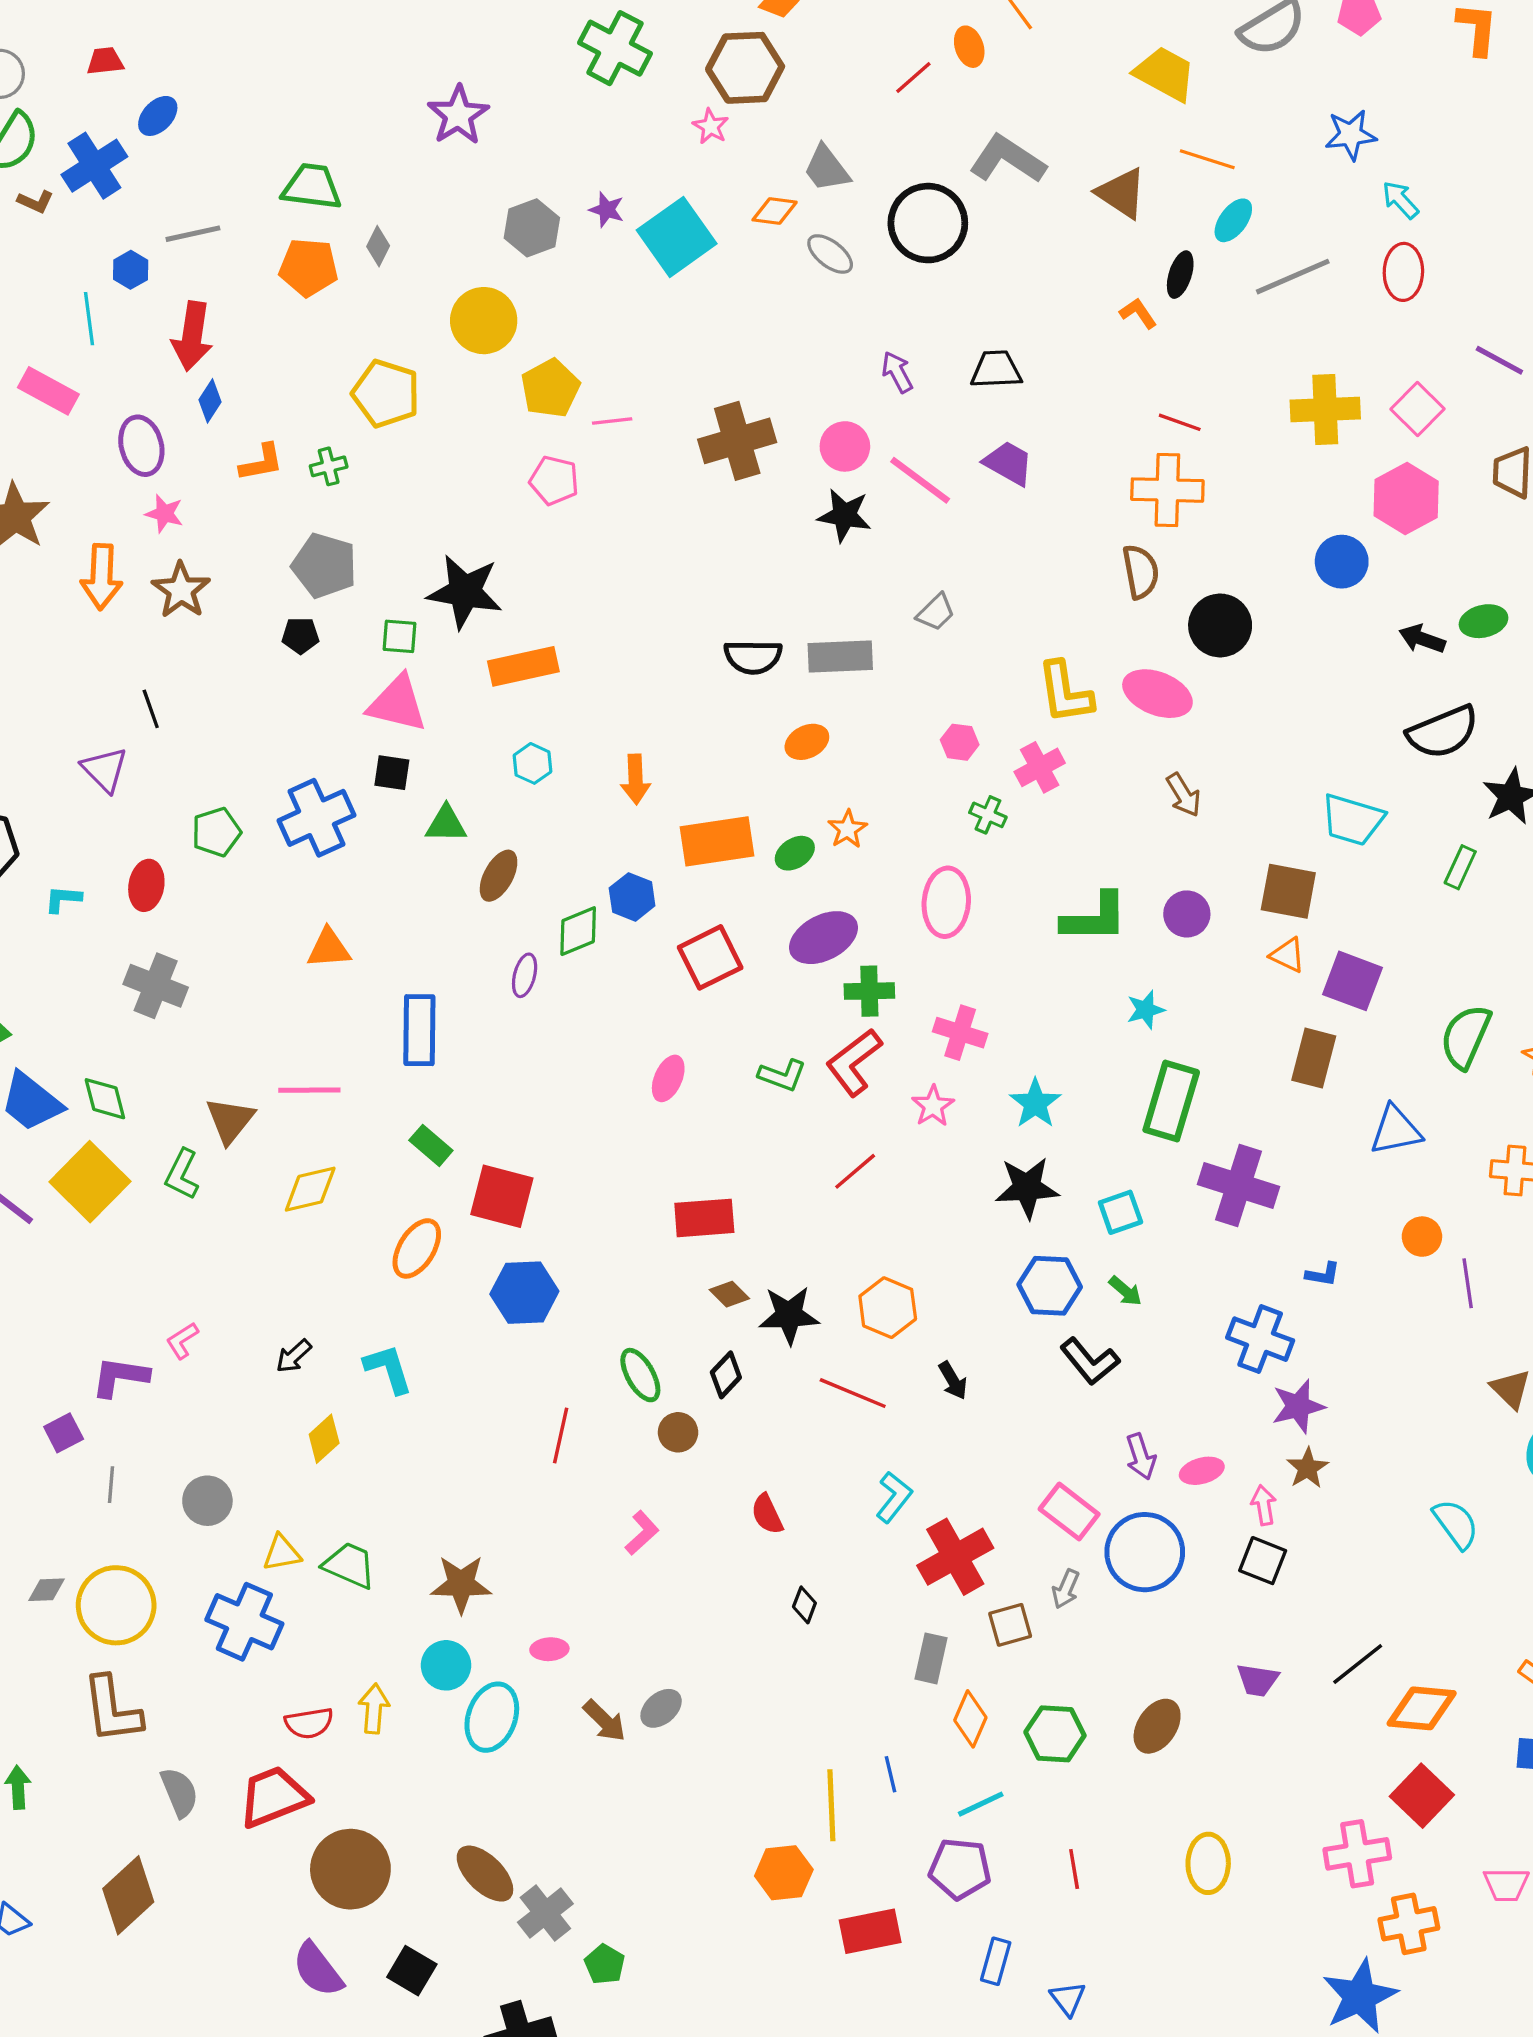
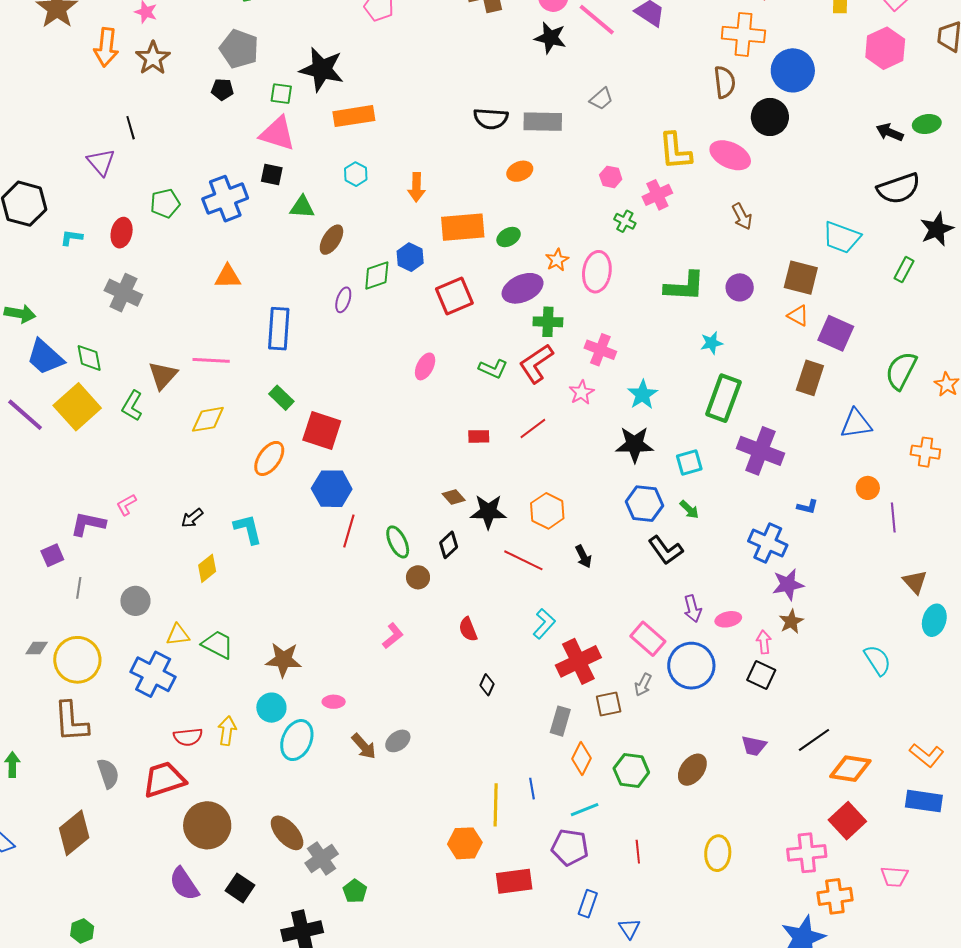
blue circle: (1342, 562) -> (793, 70), moved, size x1.4
orange star: (847, 829) -> (557, 260), moved
red rectangle: (704, 1218) -> (479, 436), moved, size x0.6
red line: (561, 1436) -> (349, 531), moved

